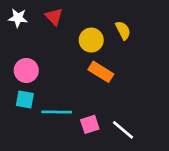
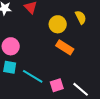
cyan line: (57, 112) -> (33, 76), turned 30

